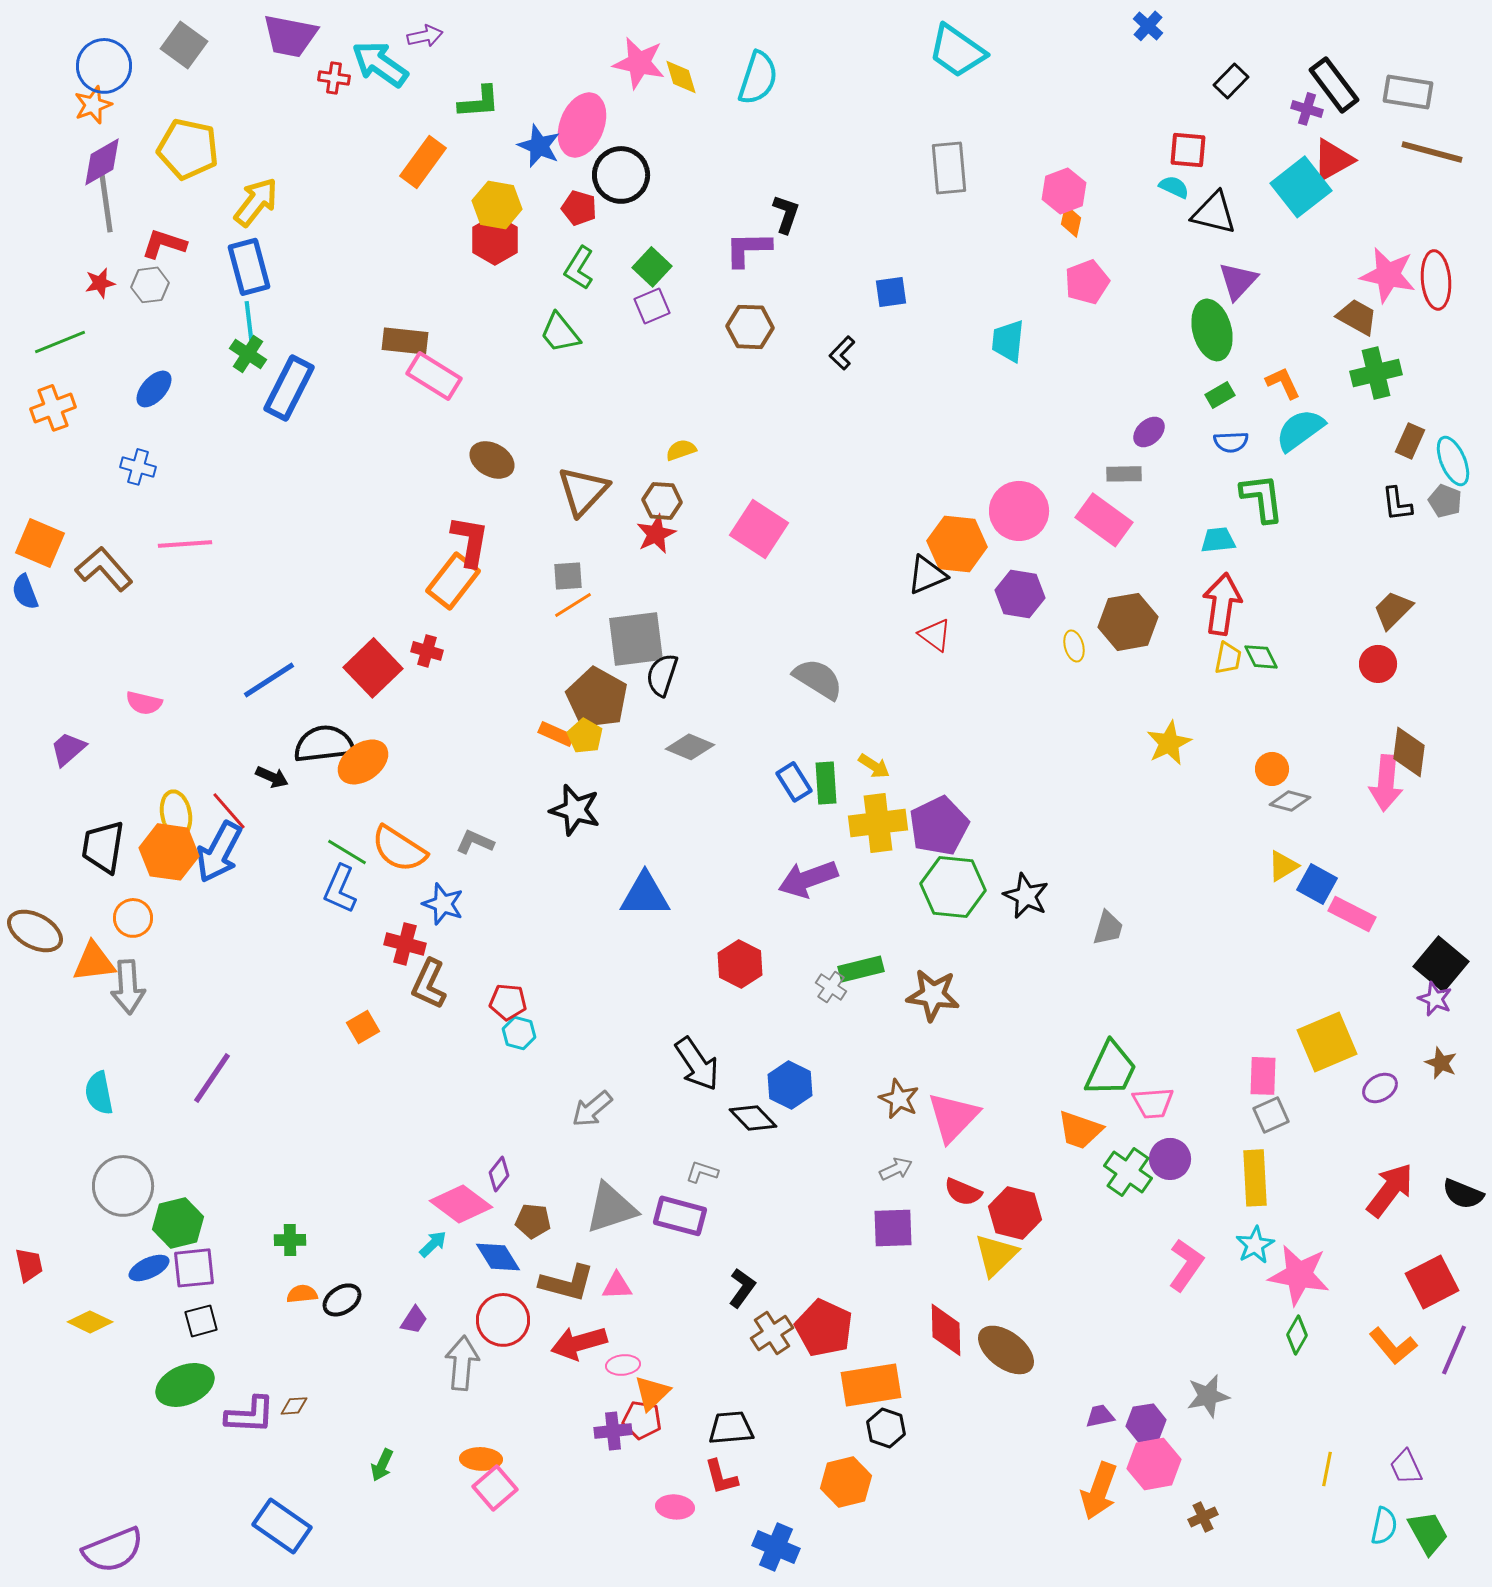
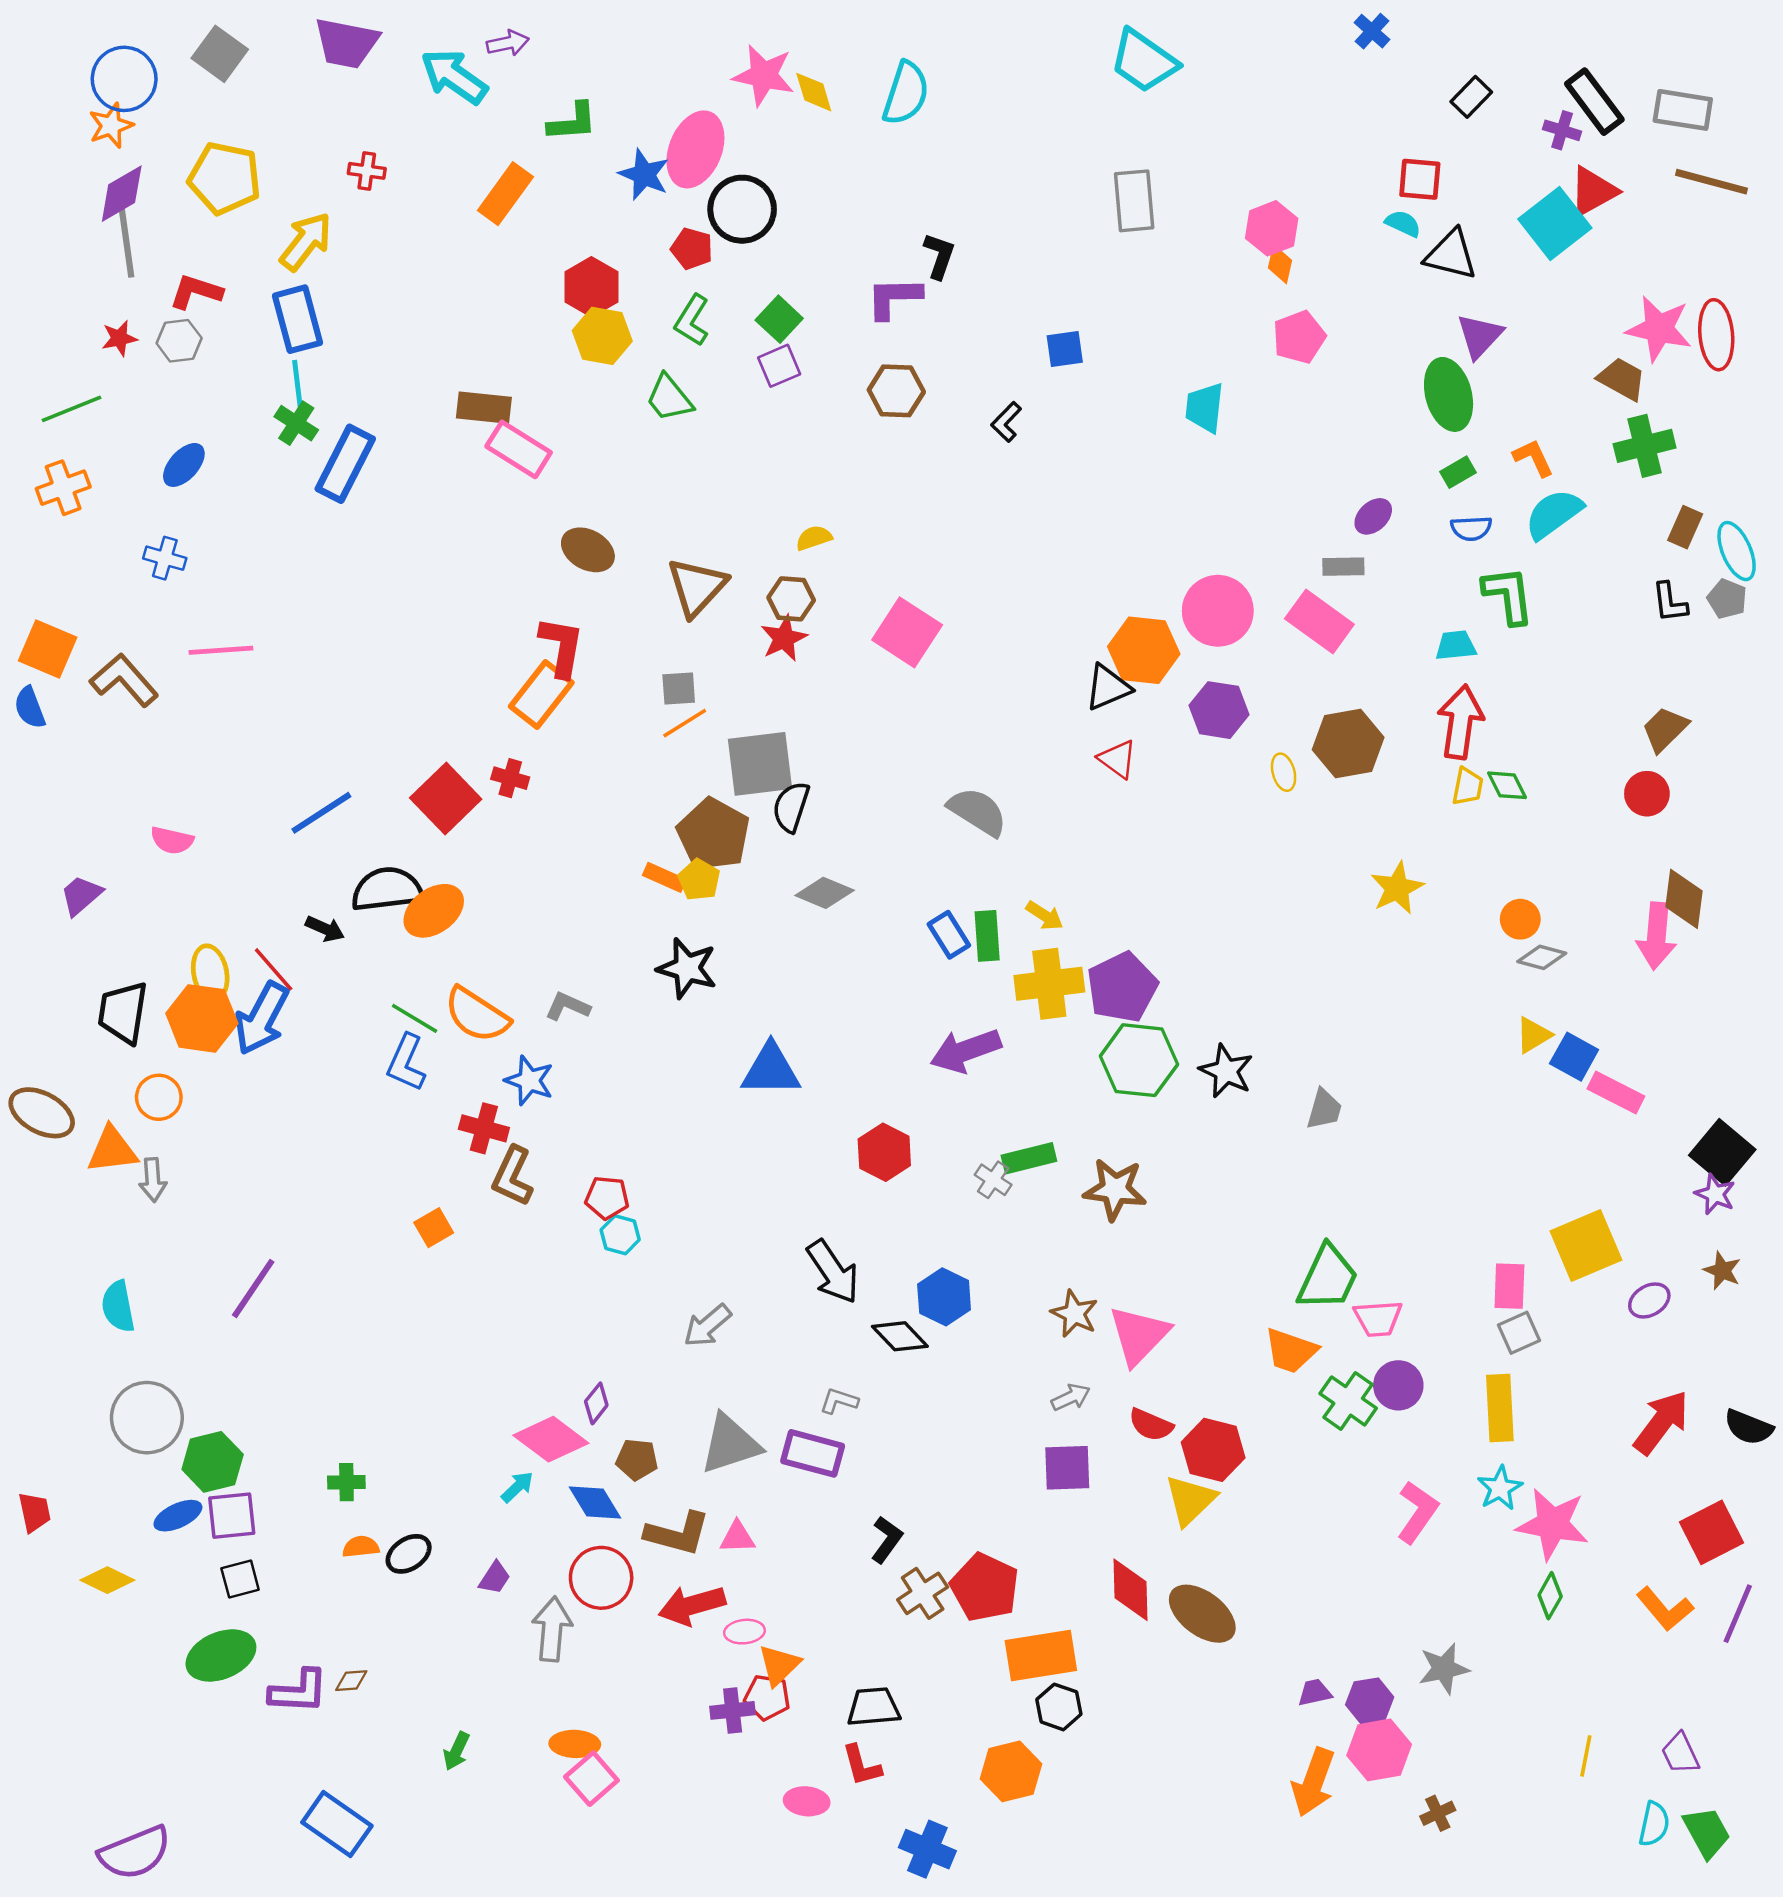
red cross: (334, 78) -> (367, 171), moved
yellow hexagon: (497, 205) -> (602, 336), moved
gray arrow: (128, 987) -> (153, 1180), size x0.7

